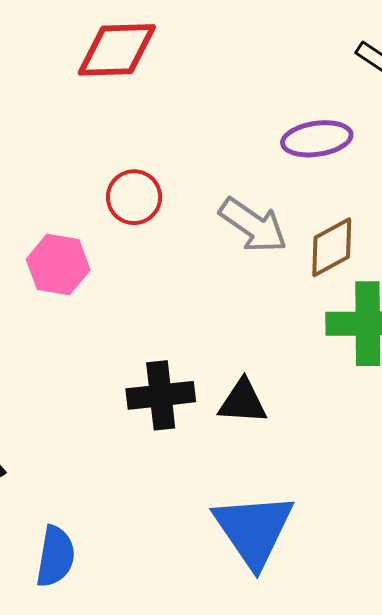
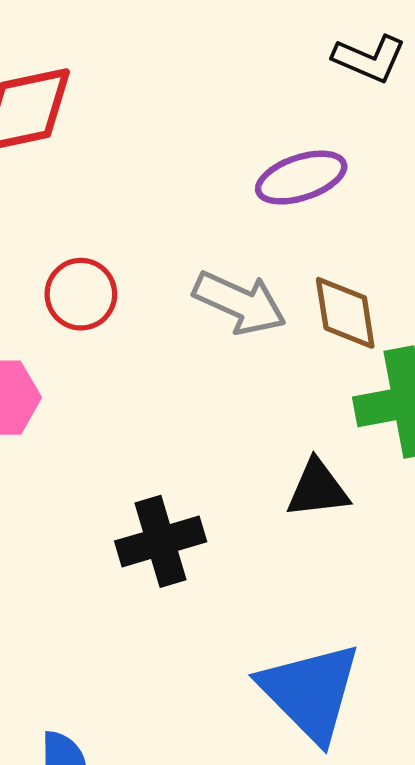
brown diamond: (332, 247) -> (345, 313), turned -60
black triangle: (243, 402) -> (318, 489), moved

